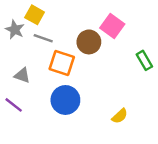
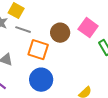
pink square: (112, 26) -> (88, 28), moved

